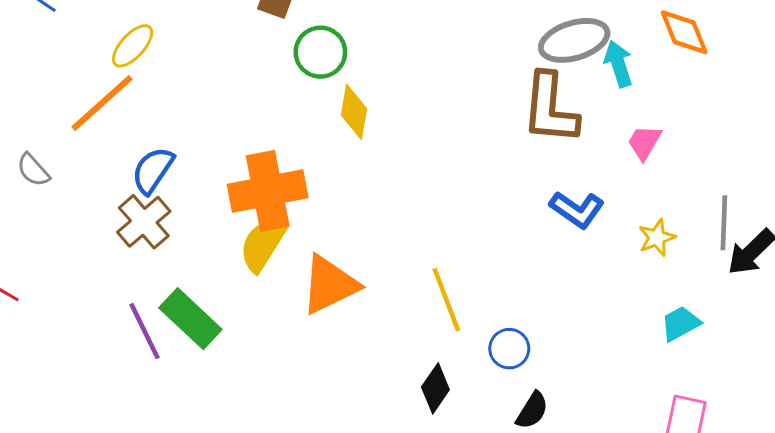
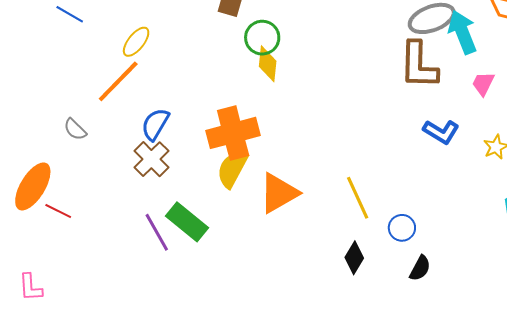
cyan arrow: (618, 64) -> (462, 32), size x1.4
yellow diamond: (354, 112) -> (268, 64), moved

